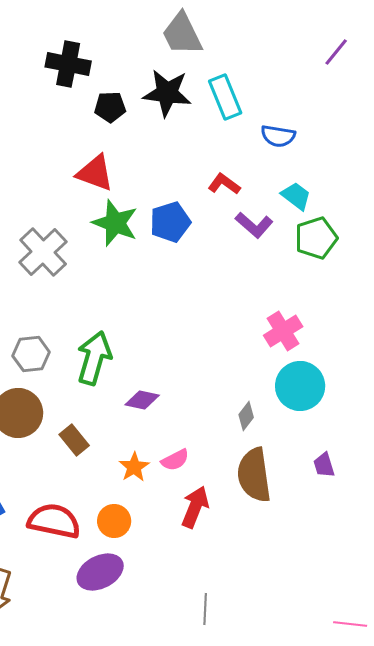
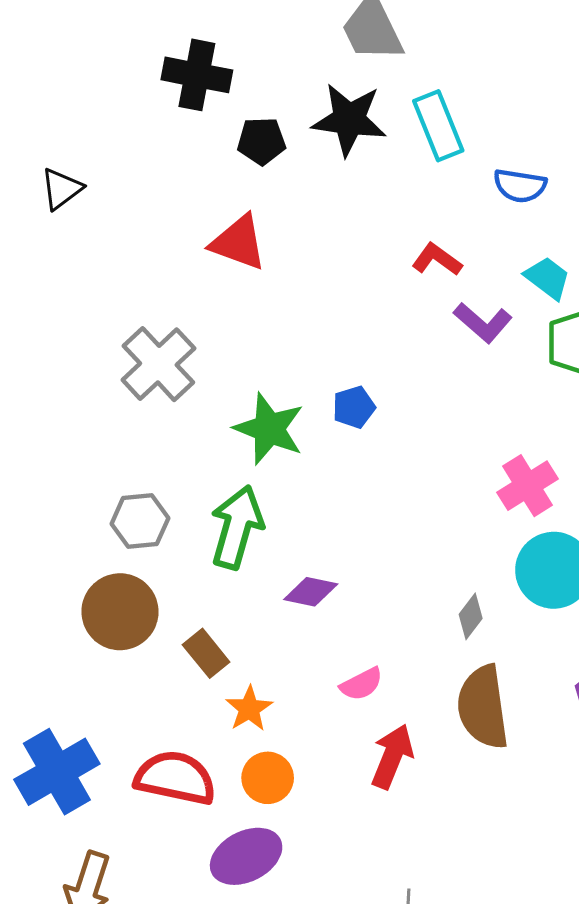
blue pentagon: (170, 222) -> (354, 407), moved, size x0.7
green star: (115, 223) -> (269, 429), moved
orange star: (134, 467) -> (249, 709), moved

